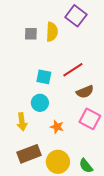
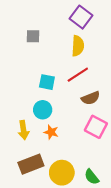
yellow semicircle: (52, 32) -> (78, 46), moved
orange star: (57, 127) -> (51, 132), moved

